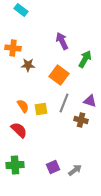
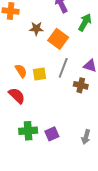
brown star: (28, 65) -> (36, 29), moved
green cross: (15, 165) -> (28, 131), moved
gray arrow: (75, 170) -> (86, 137), moved, turned 144

